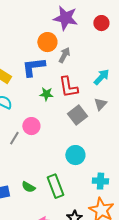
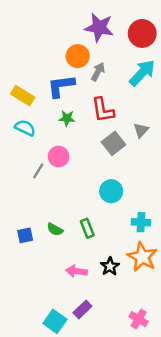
red circle: (101, 23) -> (142, 33), size x1.5
cyan arrow: (101, 77) -> (142, 73), moved, size x1.4
green star: (46, 94) -> (67, 118), moved
green rectangle: (55, 186) -> (87, 228), size x0.7

